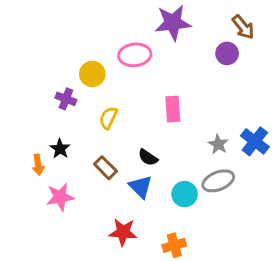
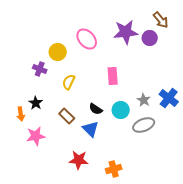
purple star: (173, 23) -> (126, 32), moved
pink ellipse: (135, 55) -> (87, 39), turned 55
cyan circle: (185, 194) -> (121, 110), moved

